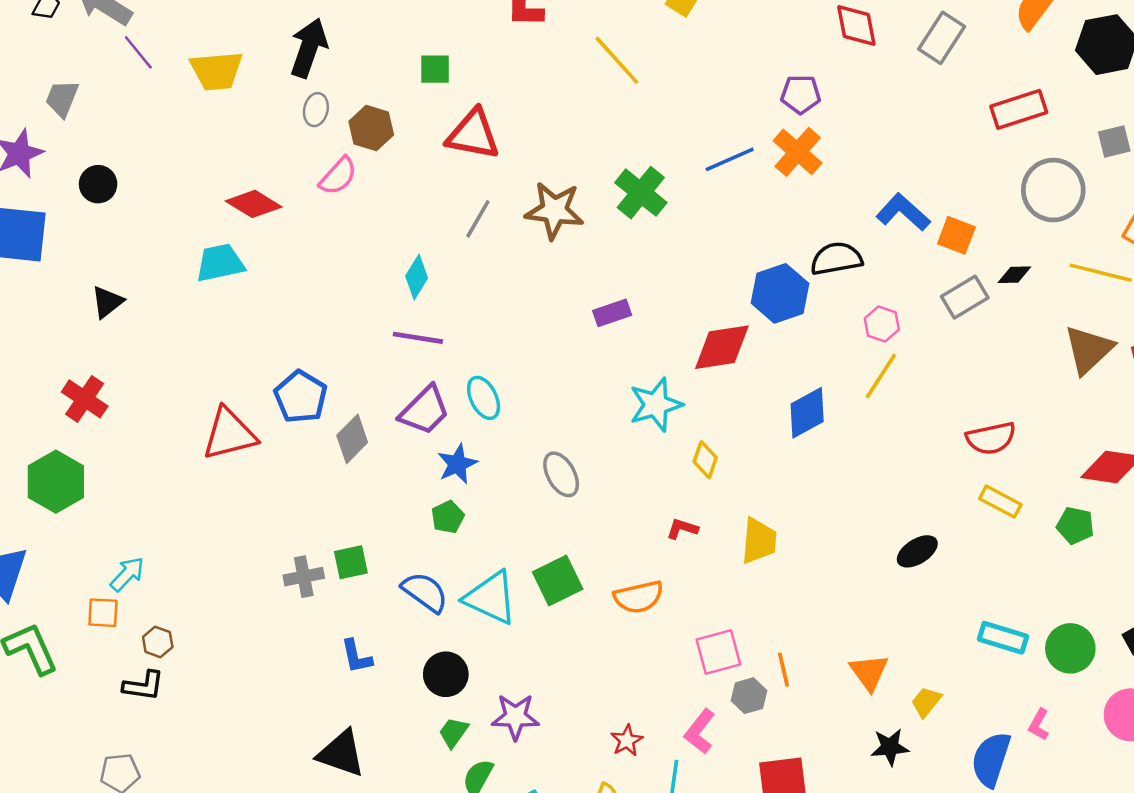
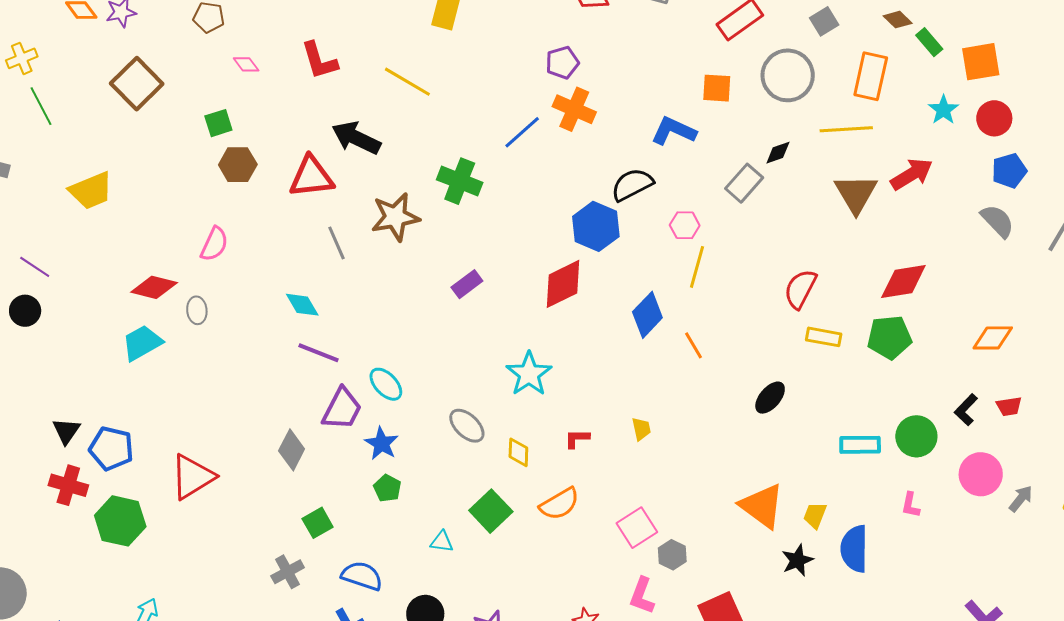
black arrow: (309, 48) -> (356, 138), moved, turned -66
purple line: (138, 52) -> (35, 267), moved
green square: (435, 69) -> (218, 123), moved
gray ellipse: (316, 110) -> (197, 310), moved
brown hexagon: (371, 128) -> (238, 165), moved
gray line: (478, 219) -> (336, 243), turned -36
orange square: (956, 235) -> (717, 88), moved
cyan diamond: (417, 277) -> (302, 305), turned -45
black triangle: (107, 302) -> (66, 431), moved
purple line: (418, 338) -> (318, 353), turned 30
blue pentagon: (301, 397) -> (111, 448), moved
cyan star: (656, 405) -> (529, 374), moved
red semicircle: (991, 438) -> (800, 289), turned 147
yellow diamond: (705, 460) -> (518, 452), moved
green hexagon: (56, 482) -> (120, 521), moved
green pentagon: (1075, 526) -> (889, 337), size x1.4
yellow trapezoid: (759, 541) -> (641, 429), size x0.6
green square: (351, 562) -> (318, 523), moved
blue semicircle: (425, 592) -> (362, 576), moved
cyan triangle: (491, 598) -> (442, 542), size x0.5
orange line: (783, 670) -> (694, 345), moved
orange triangle: (869, 672) -> (762, 506), size x1.4
blue semicircle: (991, 759) -> (854, 549), moved

